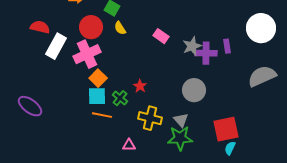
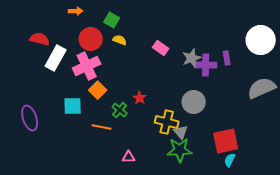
yellow semicircle: (120, 28) -> (120, 40), turned 144
cyan square: (97, 96) -> (73, 106), moved
purple ellipse: (30, 106) -> (30, 118), turned 35
yellow cross: (150, 118) -> (167, 122), moved

